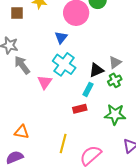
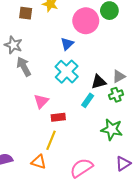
pink triangle: (45, 82) -> (41, 101), moved
red rectangle: (80, 109) -> (58, 117), moved
orange triangle: (22, 132) -> (39, 162), moved
yellow line: (63, 143) -> (51, 140), moved

